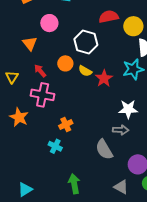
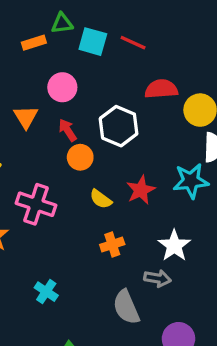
red arrow: (40, 71) -> (68, 130), moved
yellow semicircle: (85, 71) -> (101, 199), moved
white star: (128, 109) -> (174, 246), turned 30
orange cross: (66, 124) -> (112, 245), moved

